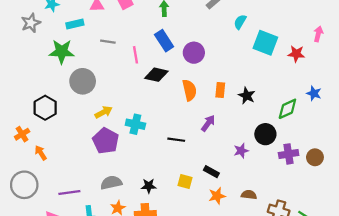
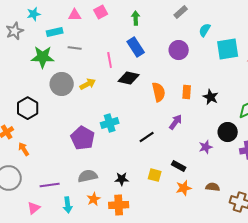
gray line: (108, 42) -> (75, 48), moved
cyan square: (265, 43) -> (228, 49), turned -30
purple circle: (194, 53) -> (179, 50), moved
yellow arrow: (104, 112) -> (88, 84), moved
cyan cross: (135, 124) -> (110, 123), turned -30
black line: (176, 140) -> (147, 137), turned -42

